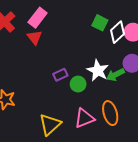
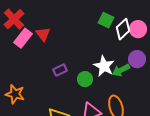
pink rectangle: (38, 18) -> (23, 38), moved
purple rectangle: (60, 75) -> (60, 70), moved

